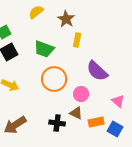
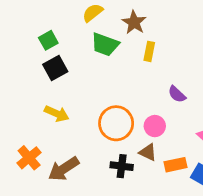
green trapezoid: (44, 49) -> (105, 44), moved
purple semicircle: (97, 71) -> (177, 94), size x0.6
orange circle: (54, 79) -> (116, 123), moved

